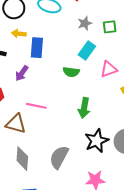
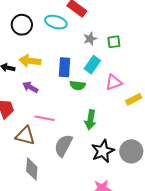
yellow arrow: (19, 34) -> (30, 61), moved, size x1.5
blue rectangle: (37, 48) -> (64, 67), moved
purple arrow: (22, 73) -> (30, 87), turned 84
gray semicircle: (59, 157) -> (63, 146), moved

